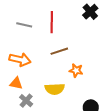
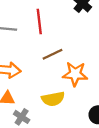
orange star: (76, 70) -> (75, 74), size x1.5

